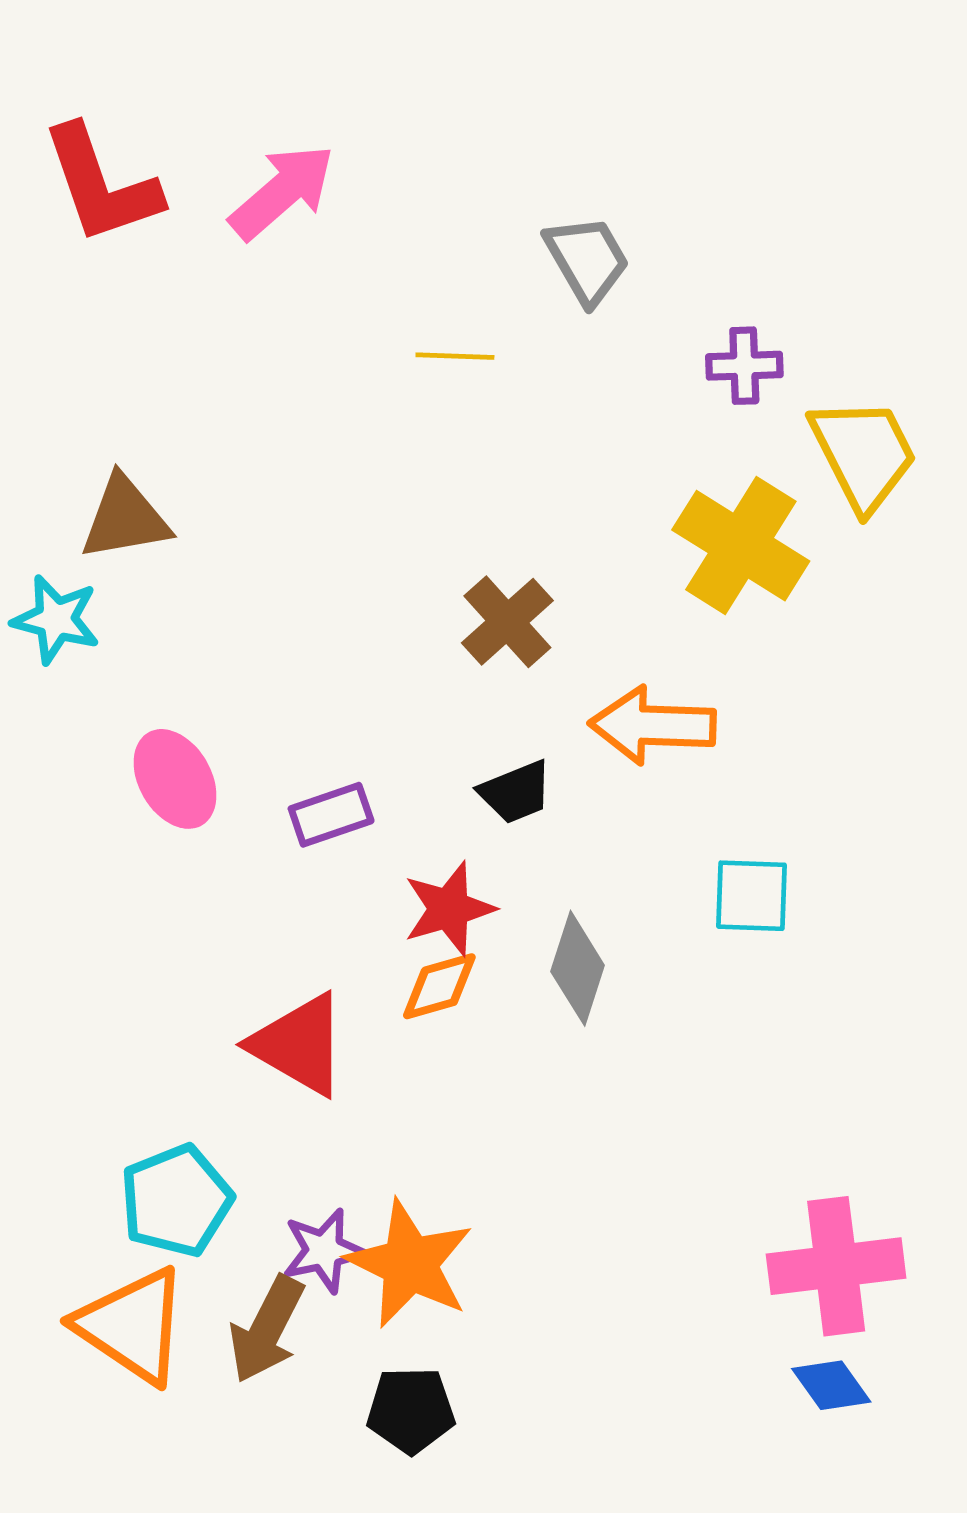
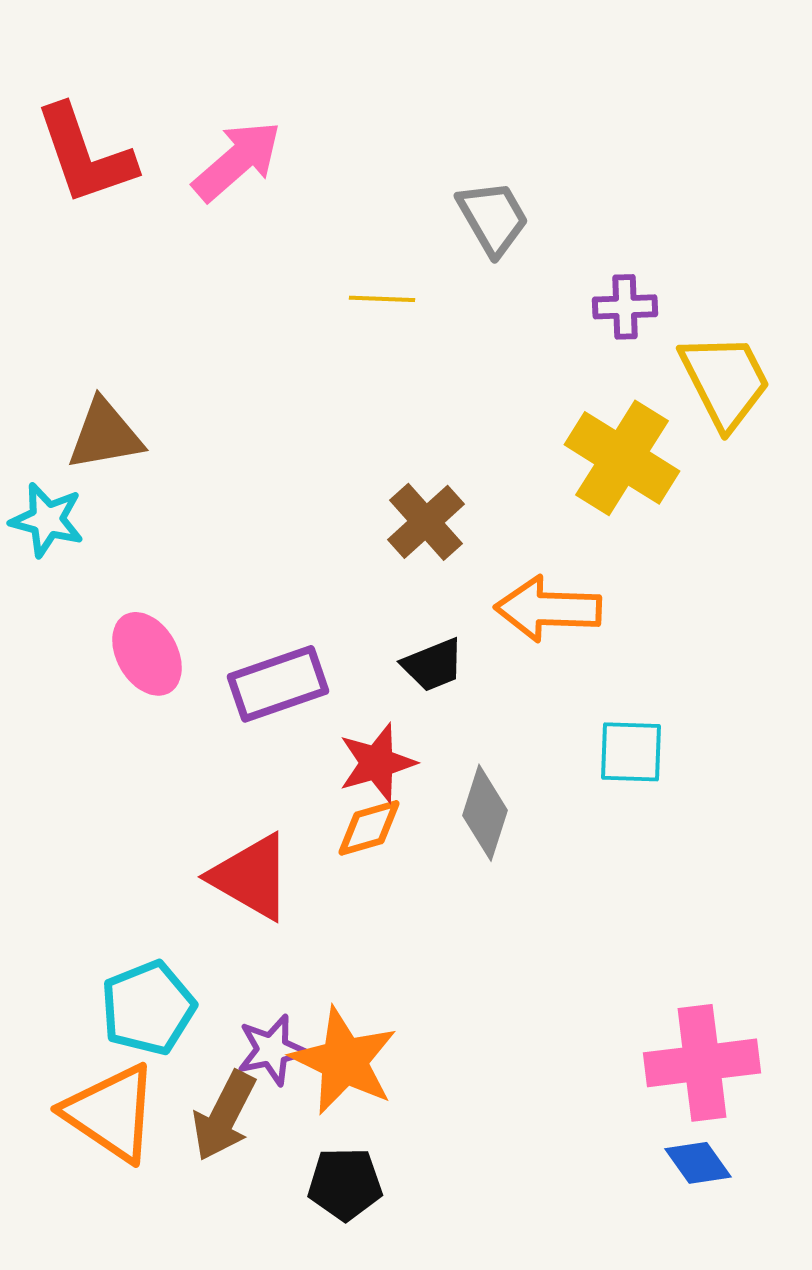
purple rectangle: (331, 815) -> (278, 684), size x1.4

